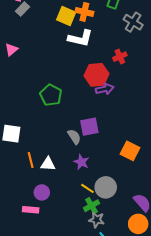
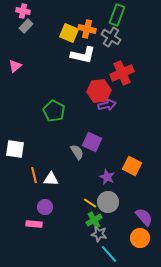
gray cross: (133, 22) -> (111, 37), moved
red cross: (120, 57) -> (122, 73), size x1.6
purple square: (89, 127) -> (92, 142), turned 36
purple star: (81, 162) -> (107, 177), moved

